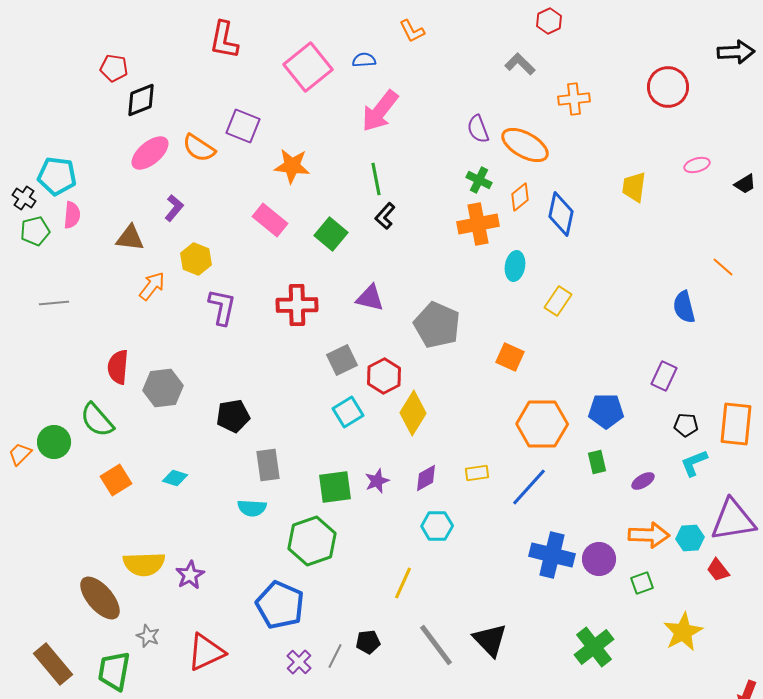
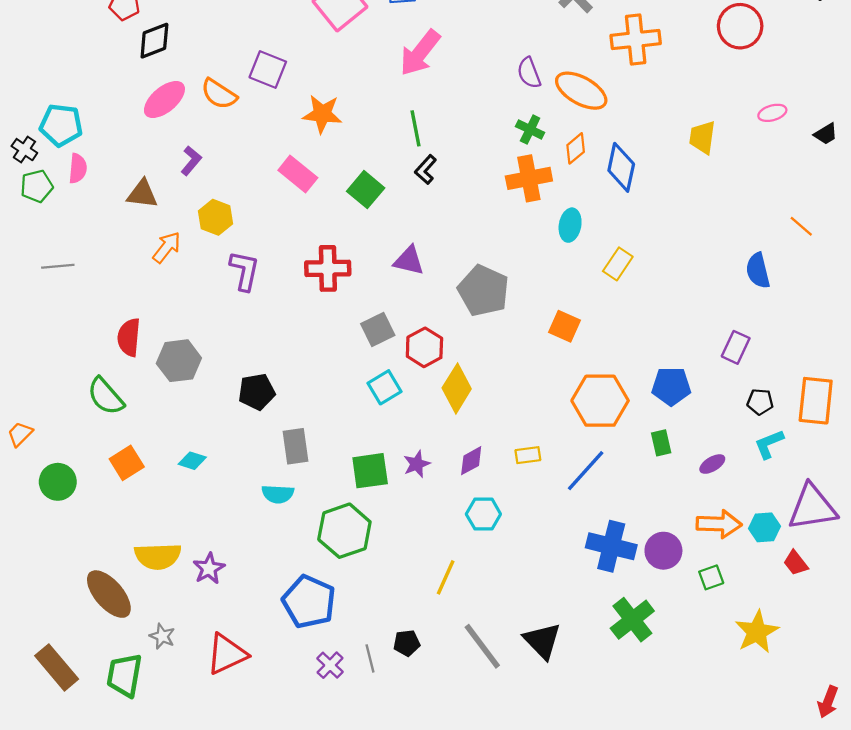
orange cross: (574, 99) -> (636, 40), size x1.4
green circle: (54, 442) -> (58, 482), moved
green cross: (594, 647) -> (632, 620), moved
gray line: (335, 656) -> (370, 658), turned -40

